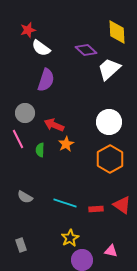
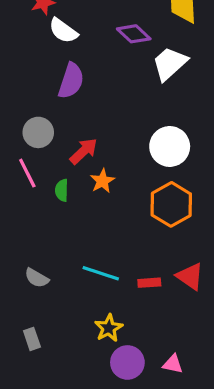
red arrow: (54, 125) -> (84, 151), turned 114
gray semicircle: (25, 197) -> (37, 278), moved
pink triangle: (111, 251) -> (173, 364), moved

